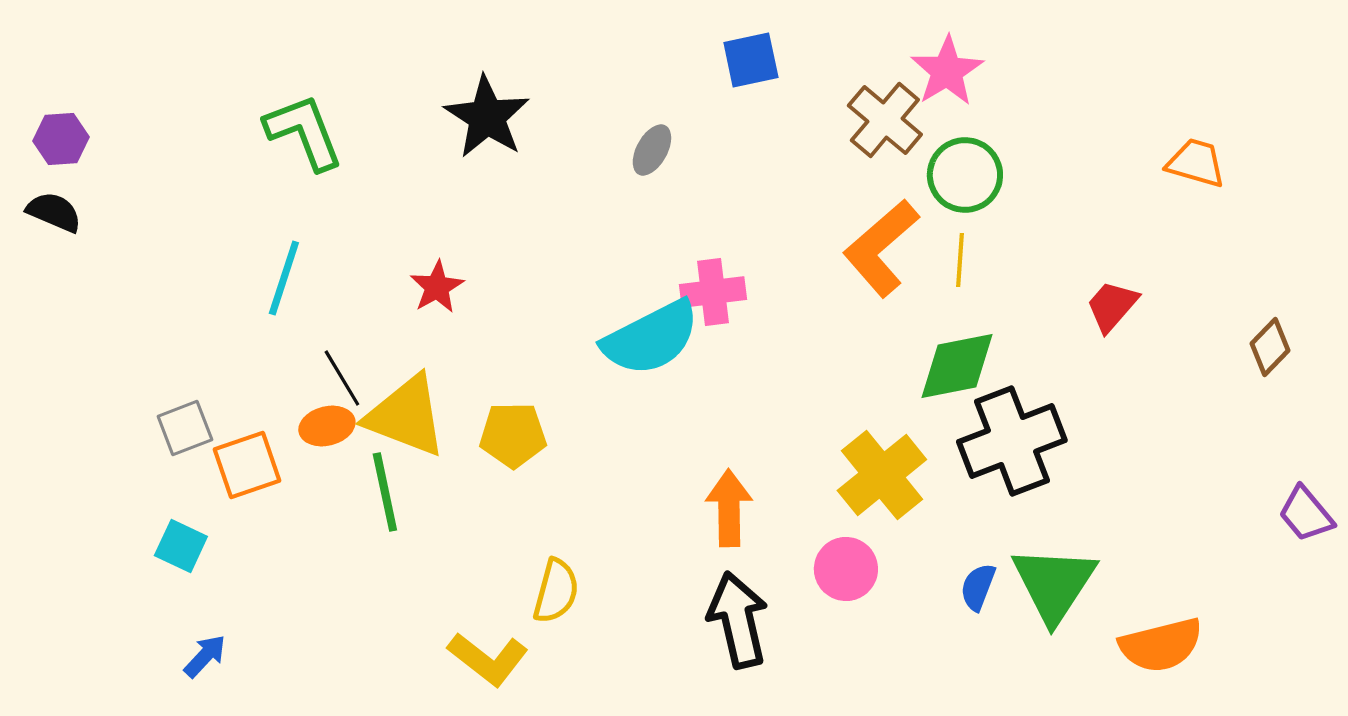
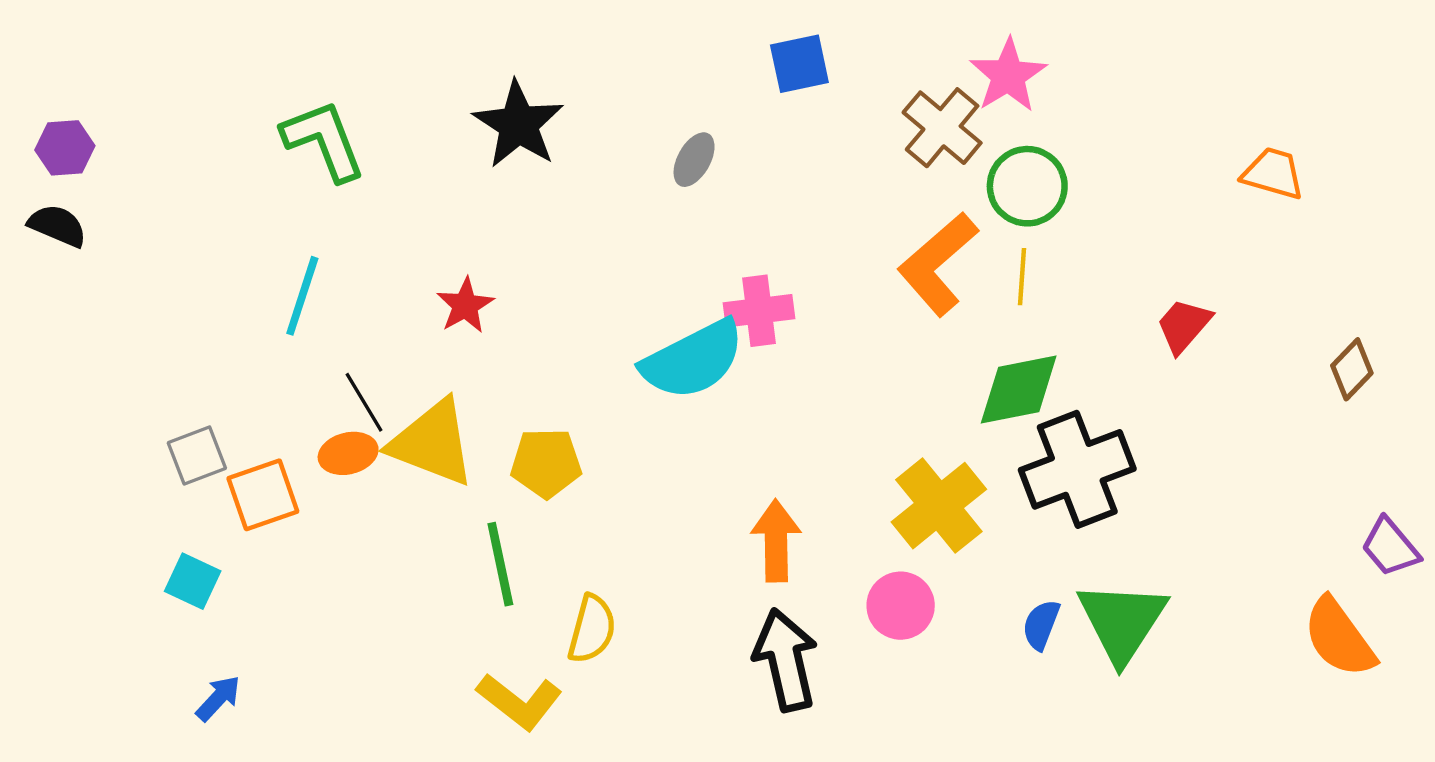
green line: (385, 492) -> (500, 564), moved
orange semicircle: (1161, 645) -> (1339, 638), moved, turned 68

